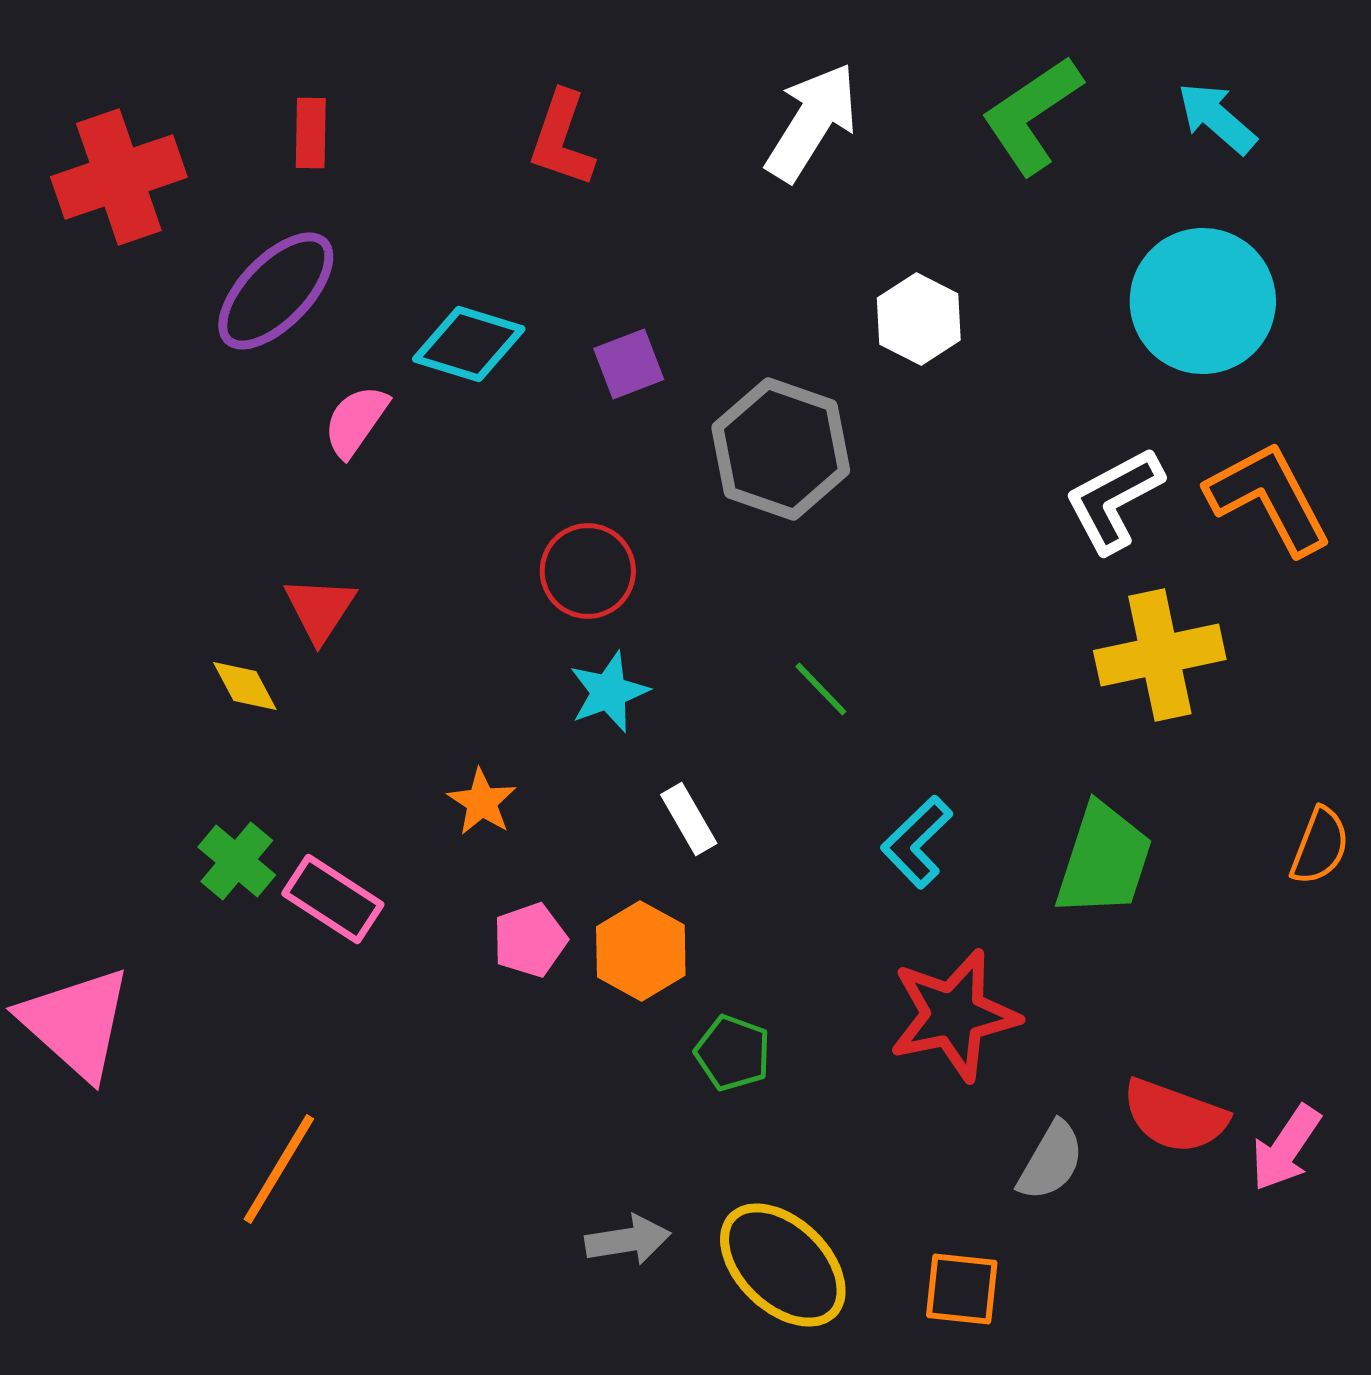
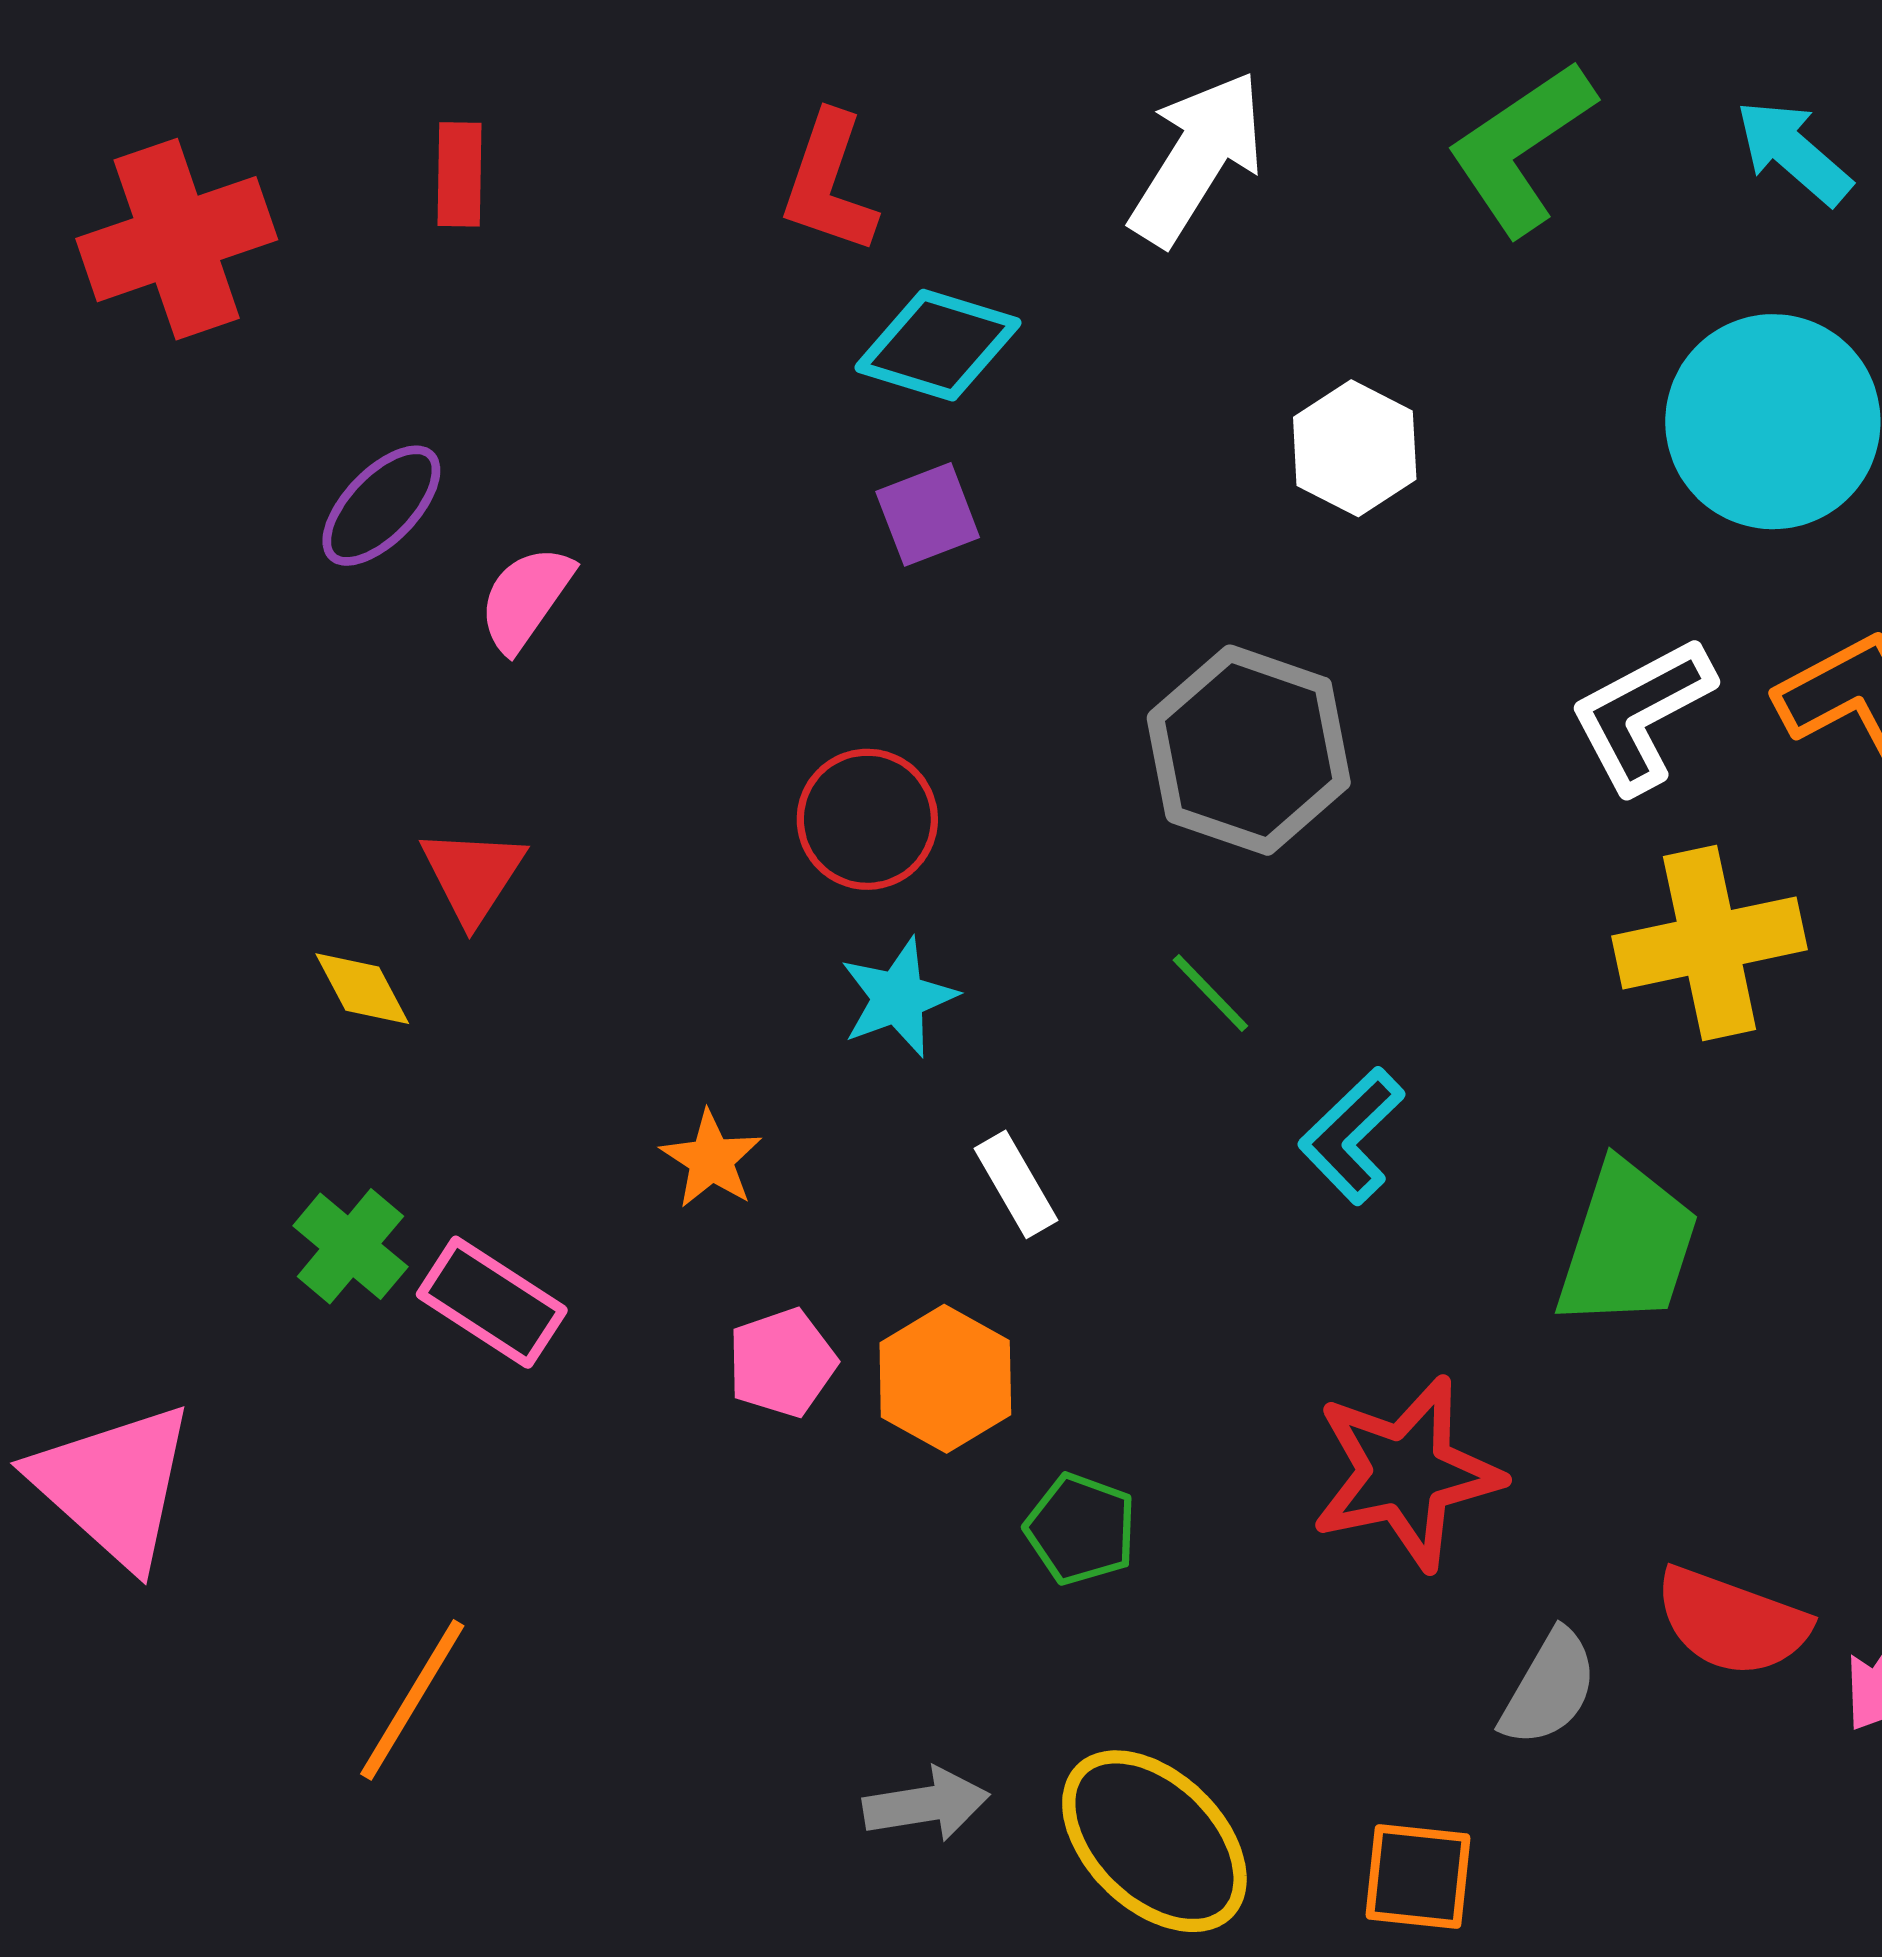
purple ellipse: (276, 291) -> (381, 506), moved, size x0.7
cyan diamond: (469, 344) -> (938, 345), moved
gray hexagon: (781, 449) -> (1249, 750), moved
cyan L-shape: (917, 842) -> (1352, 1136), moved

